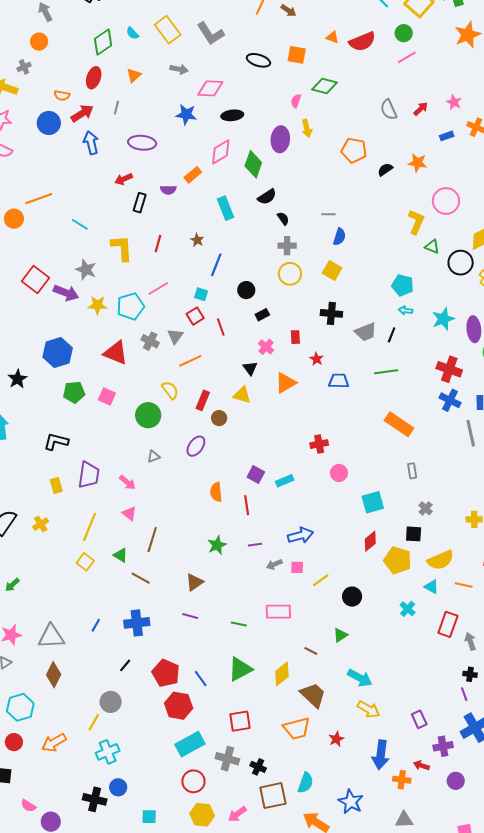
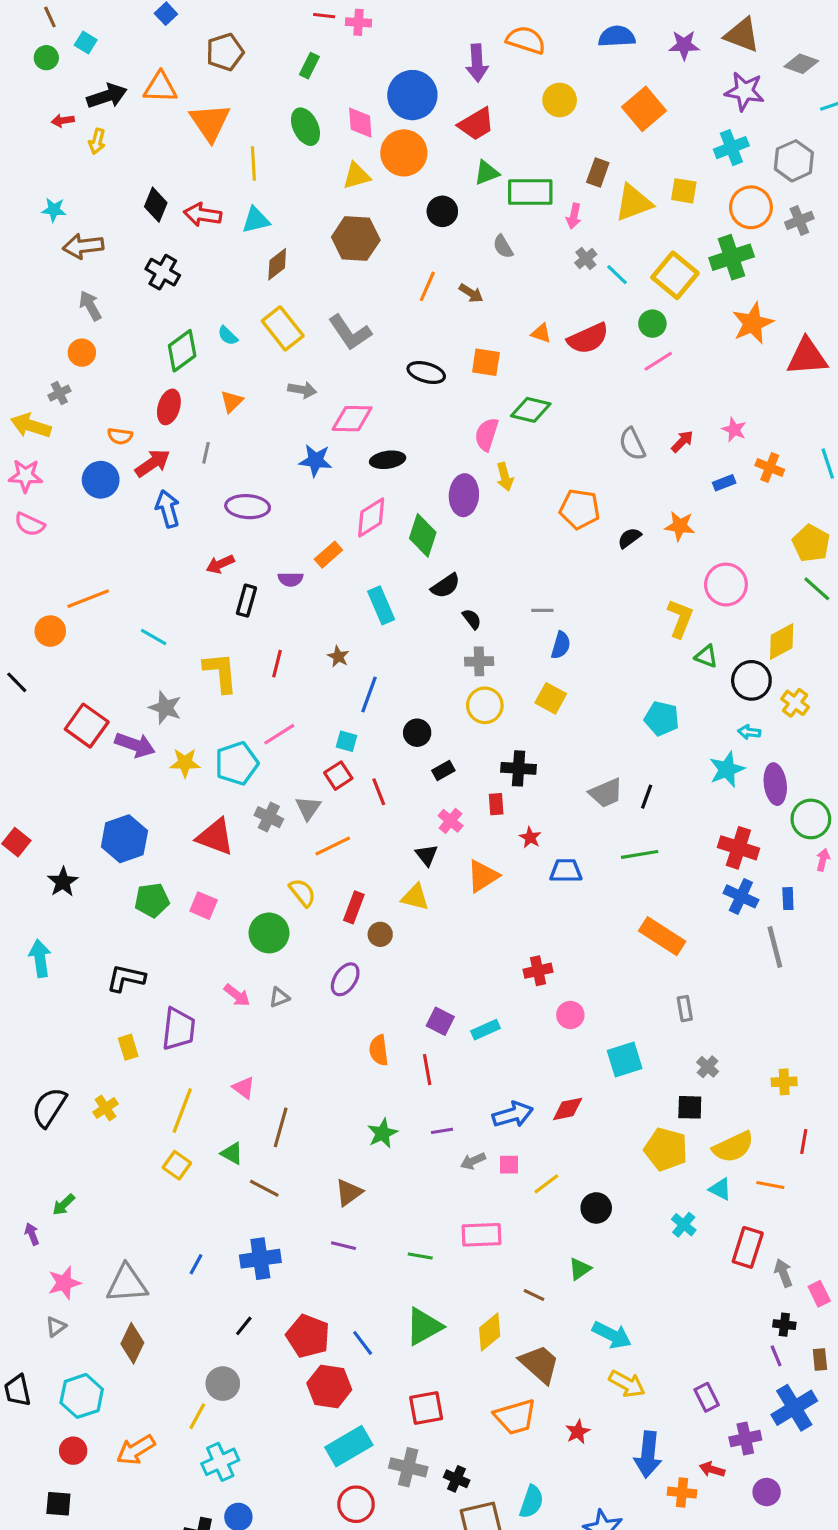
pink semicircle: (296, 101) -> (487, 434), size x1.5
cyan arrow: (406, 310) -> (749, 732), moved
black cross: (331, 313) -> (519, 768), moved
pink arrow: (127, 482) -> (237, 995), moved
red diamond: (370, 541) -> (568, 1109), moved, turned 30

